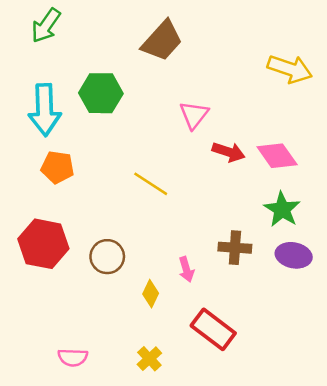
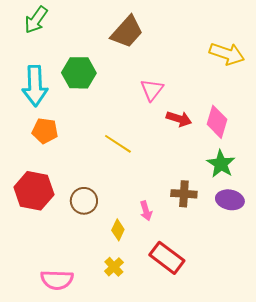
pink diamond: (277, 156) -> (217, 122), turned 52
pink semicircle: (73, 357) -> (57, 280), size x1.4
yellow cross: (149, 359) -> (114, 267), moved

